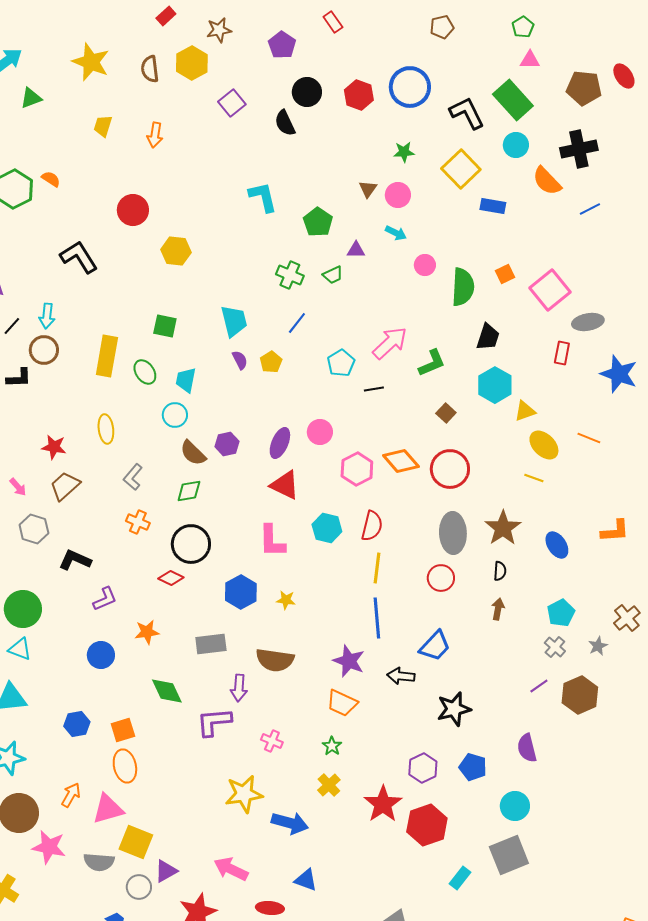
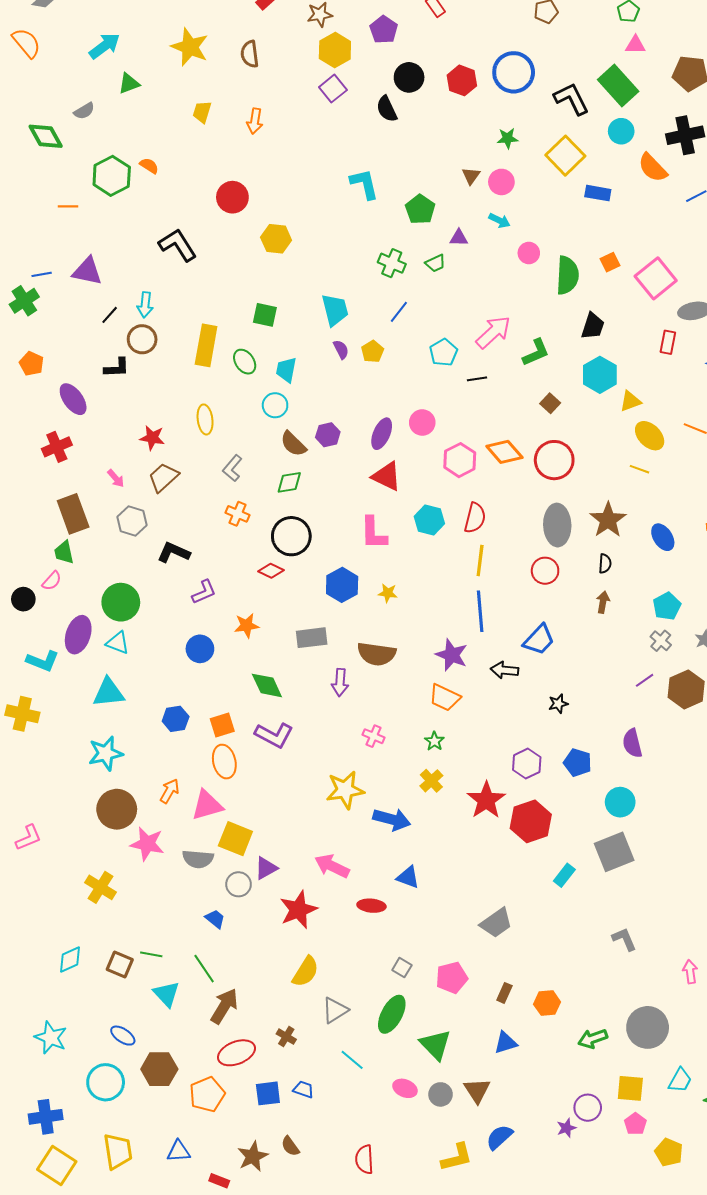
yellow hexagon: (192, 63) -> (335, 50), moved
black star: (454, 709) -> (558, 704), size x0.6
purple L-shape: (214, 722) -> (274, 735), moved, turned -147

